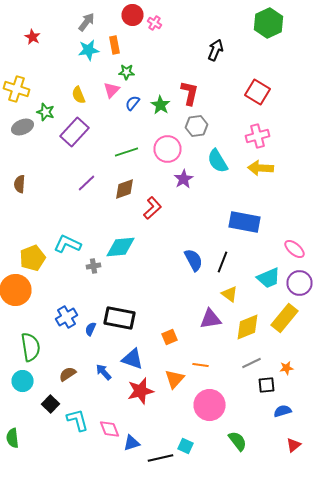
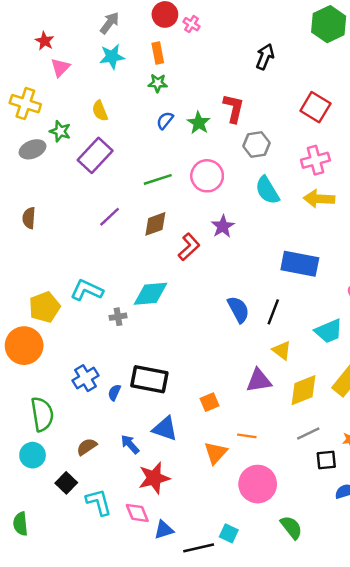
orange rectangle: (114, 45) -> (158, 53), moved
pink triangle: (112, 90) -> (60, 67), moved
gray hexagon: (196, 126) -> (256, 145), moved
purple star: (184, 179) -> (223, 226), moved
red star: (140, 391) -> (154, 478), moved

